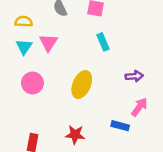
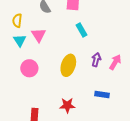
yellow semicircle: (24, 21) -> (17, 21), turned -80
purple arrow: (134, 76) -> (96, 60), moved, turned -64
pink arrow: (139, 107) -> (115, 62), moved

